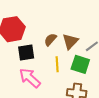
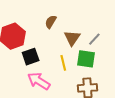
brown semicircle: (50, 40) -> (51, 22), moved

